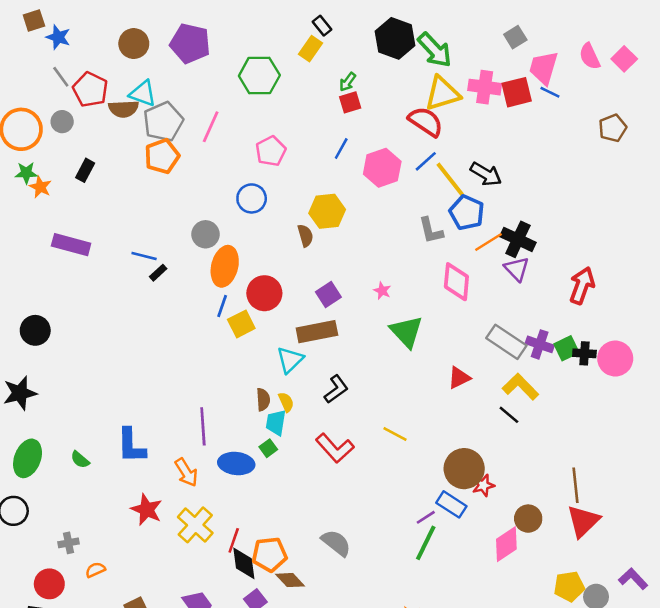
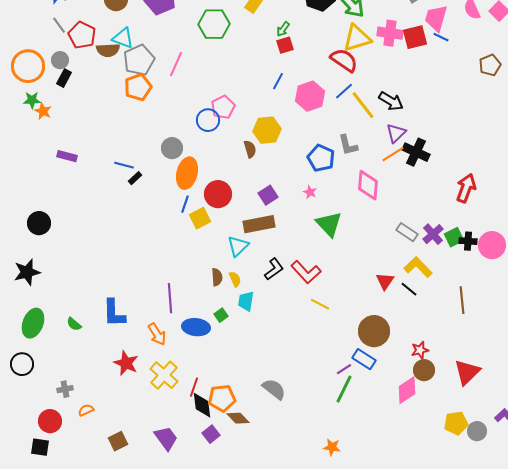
pink pentagon: (271, 151) -> (223, 107), moved
black rectangle: (85, 170) -> (64, 78), moved
blue pentagon: (467, 213) -> (321, 158), moved
purple rectangle: (71, 245) -> (67, 156), size x0.7
purple triangle: (517, 269) -> (396, 133), moved, turned 30
gray rectangle: (506, 342) -> (407, 232), size x0.7
purple cross: (540, 344) -> (433, 234), turned 30
red triangle: (459, 378) -> (385, 281), moved, turned -30
cyan trapezoid: (276, 423) -> (246, 301), moved
red L-shape: (335, 448) -> (306, 272), moved
red star: (483, 485) -> (420, 350), moved
brown line: (576, 485) -> (462, 300), moved

